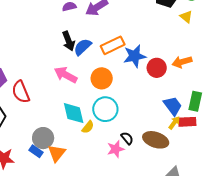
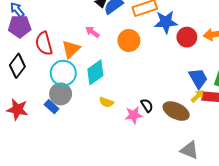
pink arrow: (66, 75) -> (92, 32), size x0.6
cyan circle: (105, 109) -> (63, 73), moved
cyan diamond: (74, 113) -> (95, 72), turned 60
yellow semicircle: (88, 127) -> (106, 102), moved, turned 64
orange triangle: (57, 153) -> (71, 49), moved

